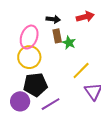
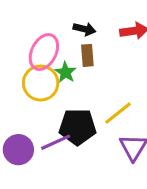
green star: (69, 43) -> (66, 72), moved
black pentagon: (35, 85) -> (78, 127), moved
purple line: (51, 104) -> (56, 142), moved

